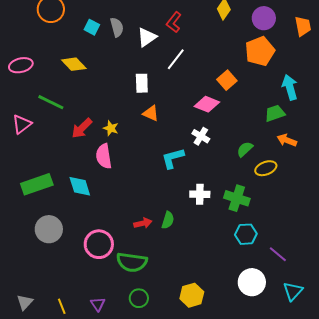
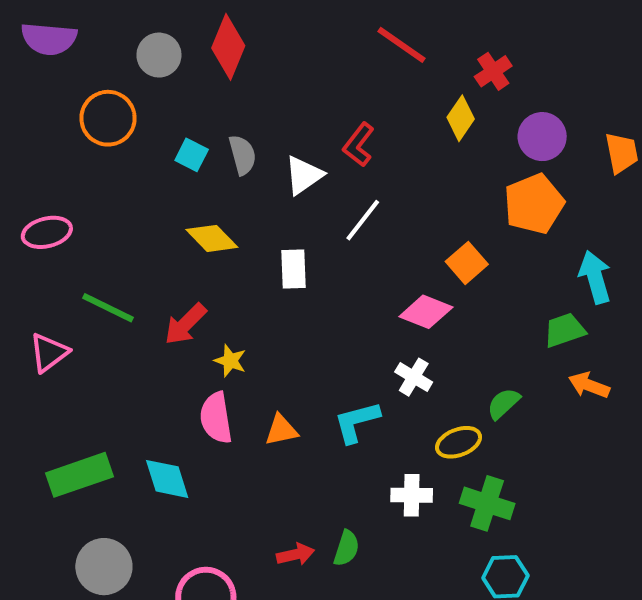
yellow diamond: (74, 64) -> (212, 238), moved
orange triangle: (151, 113) -> (281, 430), moved, turned -36
red arrow: (82, 128) -> (185, 324), moved
yellow ellipse: (266, 168) -> (459, 442), moved

